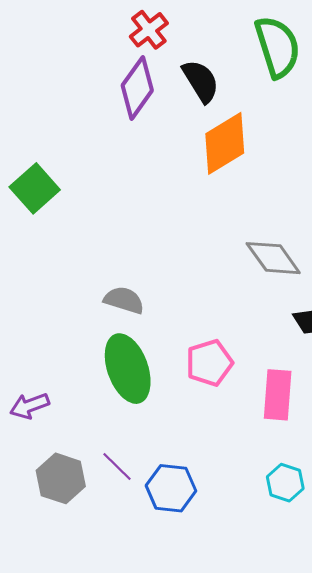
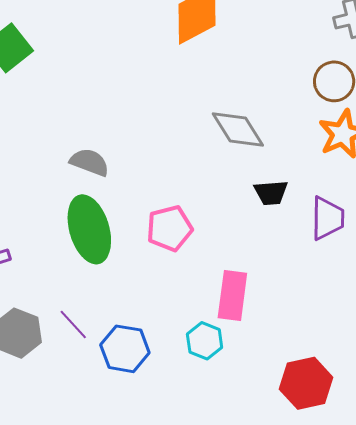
pink rectangle: (278, 395) -> (232, 295), moved
cyan hexagon: (285, 483) -> (205, 341), moved

